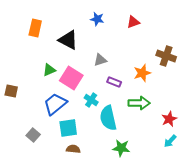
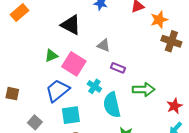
orange rectangle: (35, 28) -> (19, 13), moved, turned 36
gray triangle: (100, 60) -> (104, 45), turned 40
orange star: (142, 73) -> (159, 20), moved
brown square: (11, 91) -> (12, 94), moved

